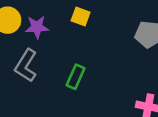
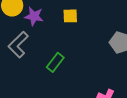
yellow square: (81, 16) -> (70, 16), turned -35

